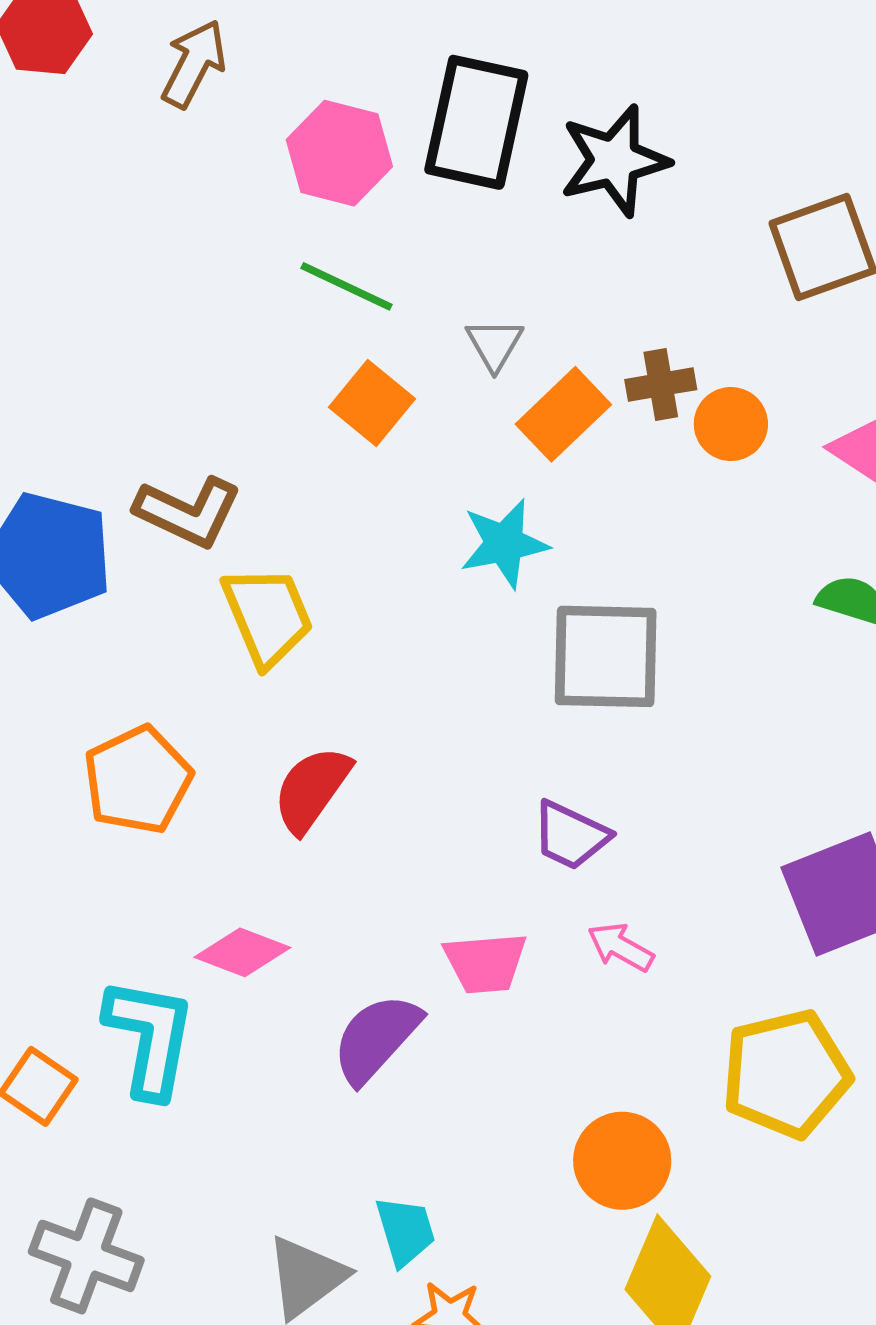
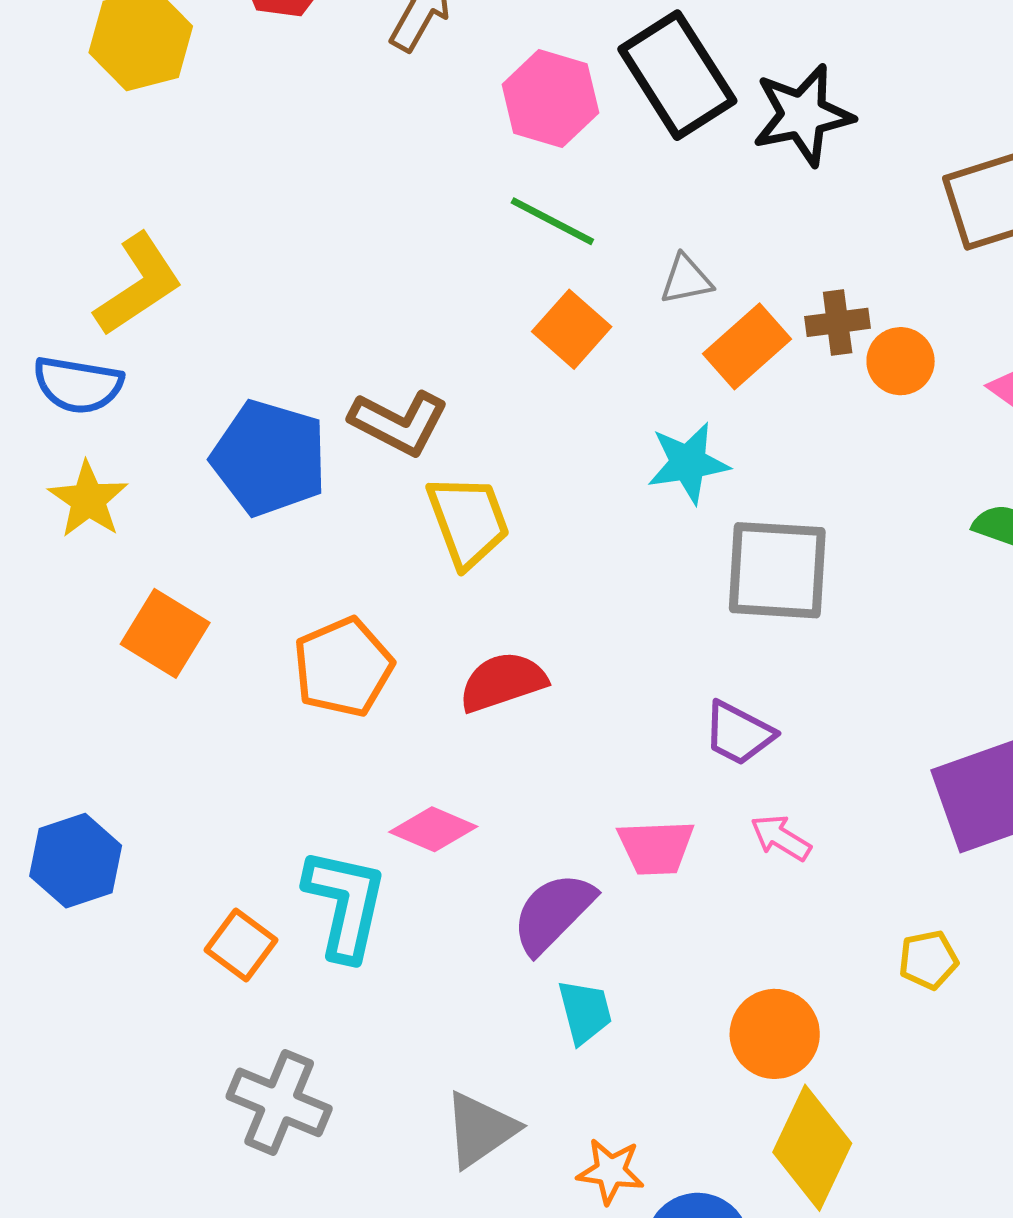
black rectangle: (476, 122) -> (677, 75), turned -47
gray triangle: (494, 344) -> (686, 280), turned 46
red semicircle: (312, 789) -> (503, 682), turned 34
yellow pentagon: (786, 1074) -> (928, 960), size x0.5
cyan trapezoid: (405, 1231) -> (585, 1012), moved

